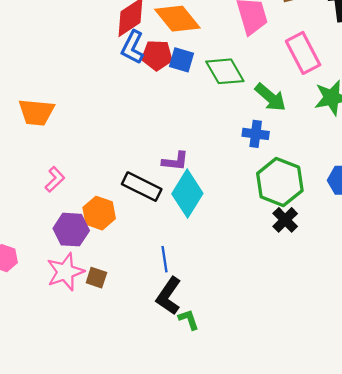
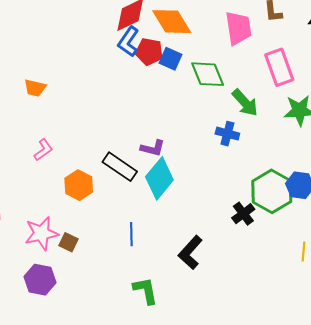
orange trapezoid: (36, 112) -> (35, 88), size x0.7
green hexagon: (280, 182) -> (272, 191), moved
purple hexagon: (71, 230) -> (40, 280), moved
black L-shape: (169, 296) -> (190, 253), moved
green L-shape: (189, 320) -> (146, 291), size x1.4

